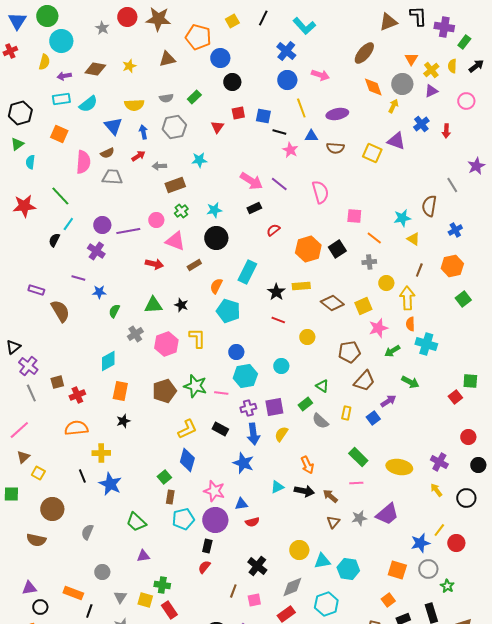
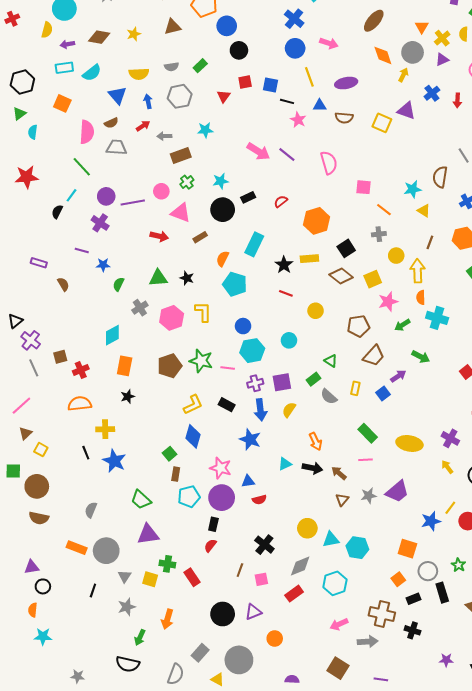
green line: (60, 196) -> (82, 167), moved
black rectangle: (254, 208) -> (248, 197), moved
black square: (337, 249) -> (346, 248), moved
brown semicircle: (60, 311) -> (63, 284), size x0.6
brown circle: (52, 509) -> (37, 486), moved
purple triangle: (143, 556) -> (148, 534), size x1.6
gray circle: (428, 569) -> (428, 571), moved
gray circle: (102, 572) -> (106, 551), size x1.6
orange rectangle: (73, 593) -> (77, 548), moved
red rectangle: (169, 610) -> (192, 577), moved

